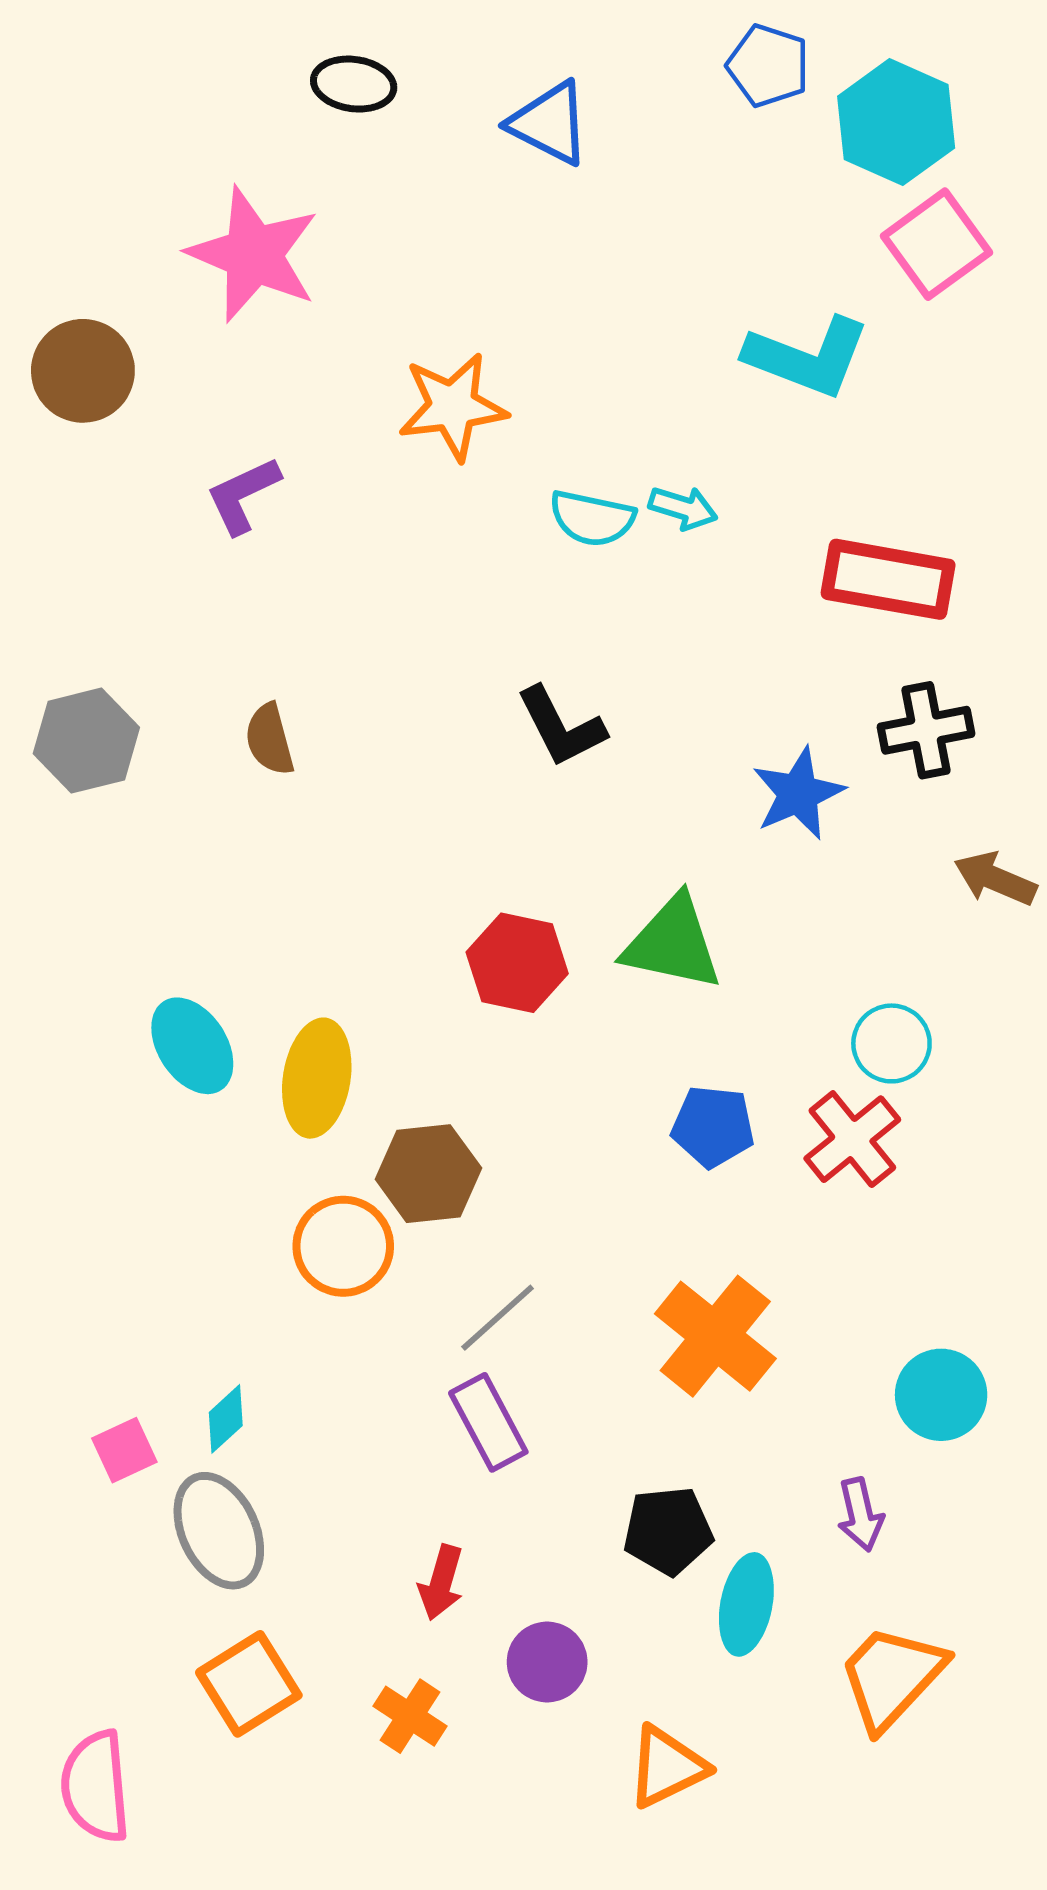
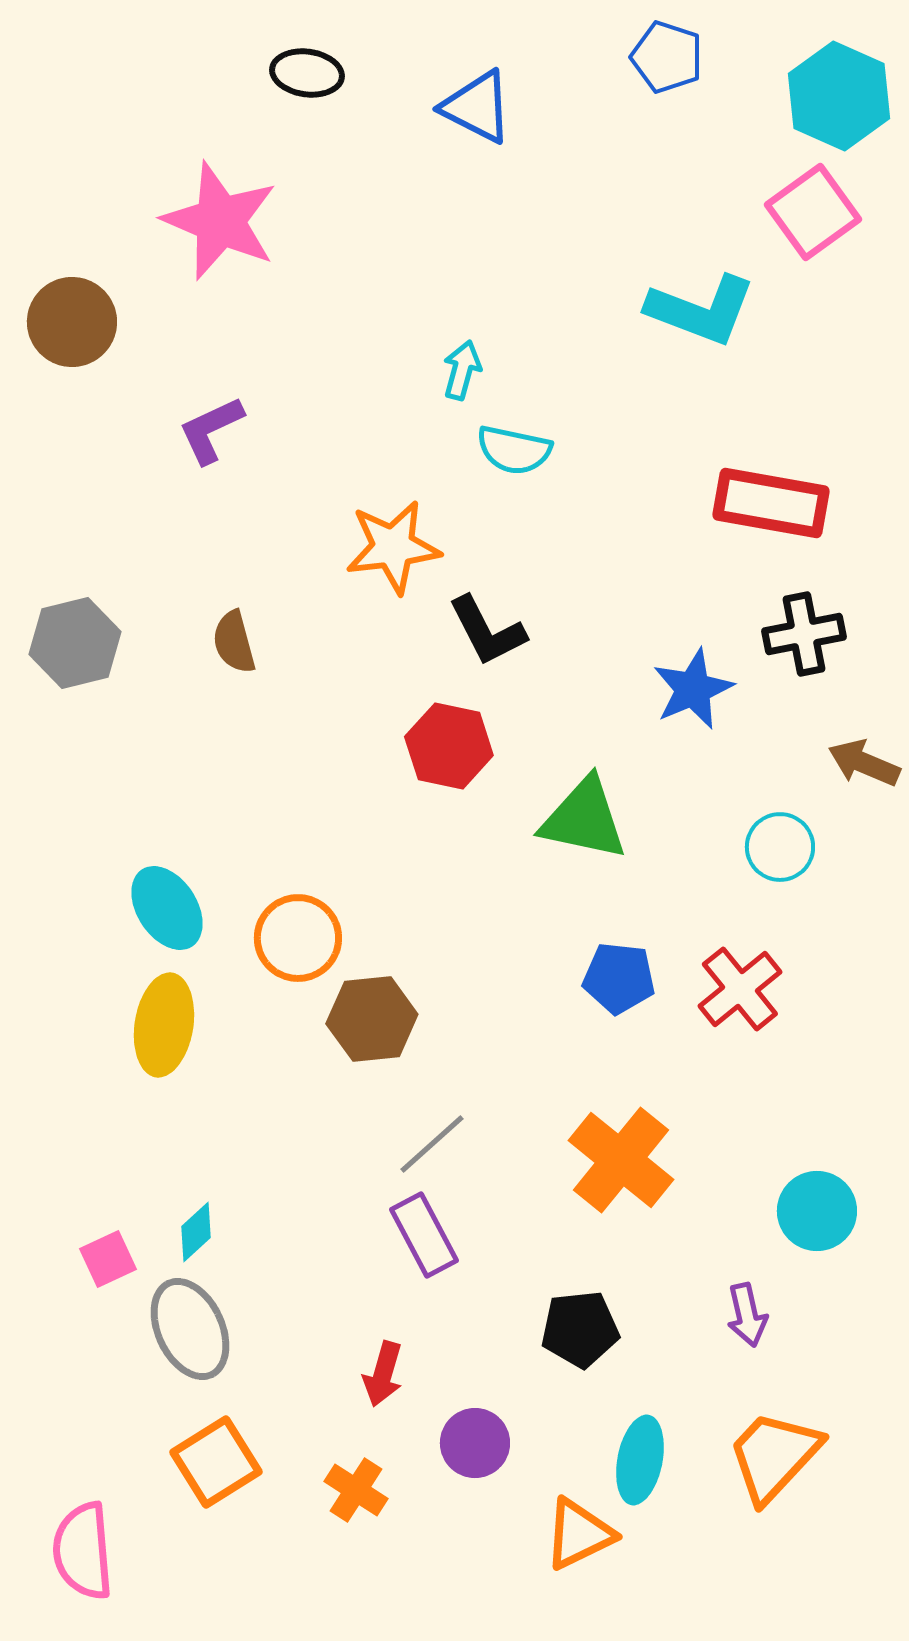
cyan hexagon: (896, 122) -> (839, 96), moved
orange star: (453, 407) -> (393, 547), moved
cyan arrow: (683, 508) -> (462, 370), moved, turned -92
red hexagon: (517, 963) -> (449, 746), moved
cyan circle: (891, 1043) -> (780, 847), moved
yellow ellipse: (317, 1078) -> (164, 1025), moved
orange circle: (343, 1246) -> (298, 938), moved
cyan ellipse: (746, 1604) -> (640, 1460), moved

